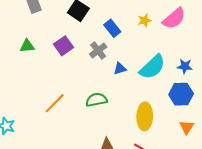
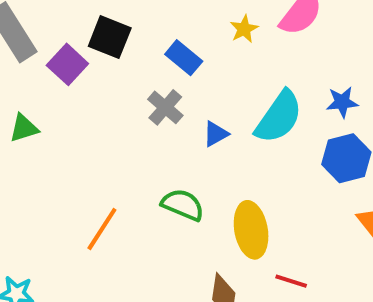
purple square: (63, 46) -> (67, 64), moved
green semicircle: (97, 100) -> (183, 205), turned 45
yellow ellipse: (145, 116) -> (251, 230), moved

